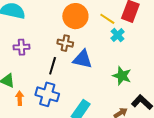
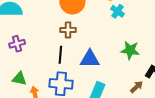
purple cross: (22, 47) -> (17, 44), moved
blue triangle: (83, 59) -> (90, 59), moved

